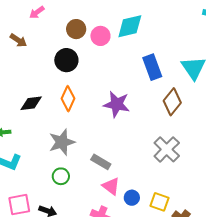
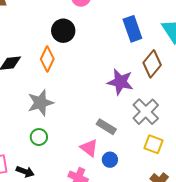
black circle: (66, 60) -> (63, 31), moved
purple star: (117, 104) -> (120, 82), moved
gray rectangle: (101, 162) -> (106, 127), moved
yellow square: (160, 202) -> (154, 144), moved

